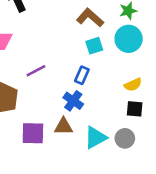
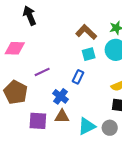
blue cross: (73, 101) -> (61, 96), moved

